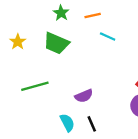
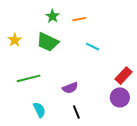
cyan line: (108, 37) -> (93, 47), moved
cyan semicircle: (67, 123) -> (39, 110), moved

